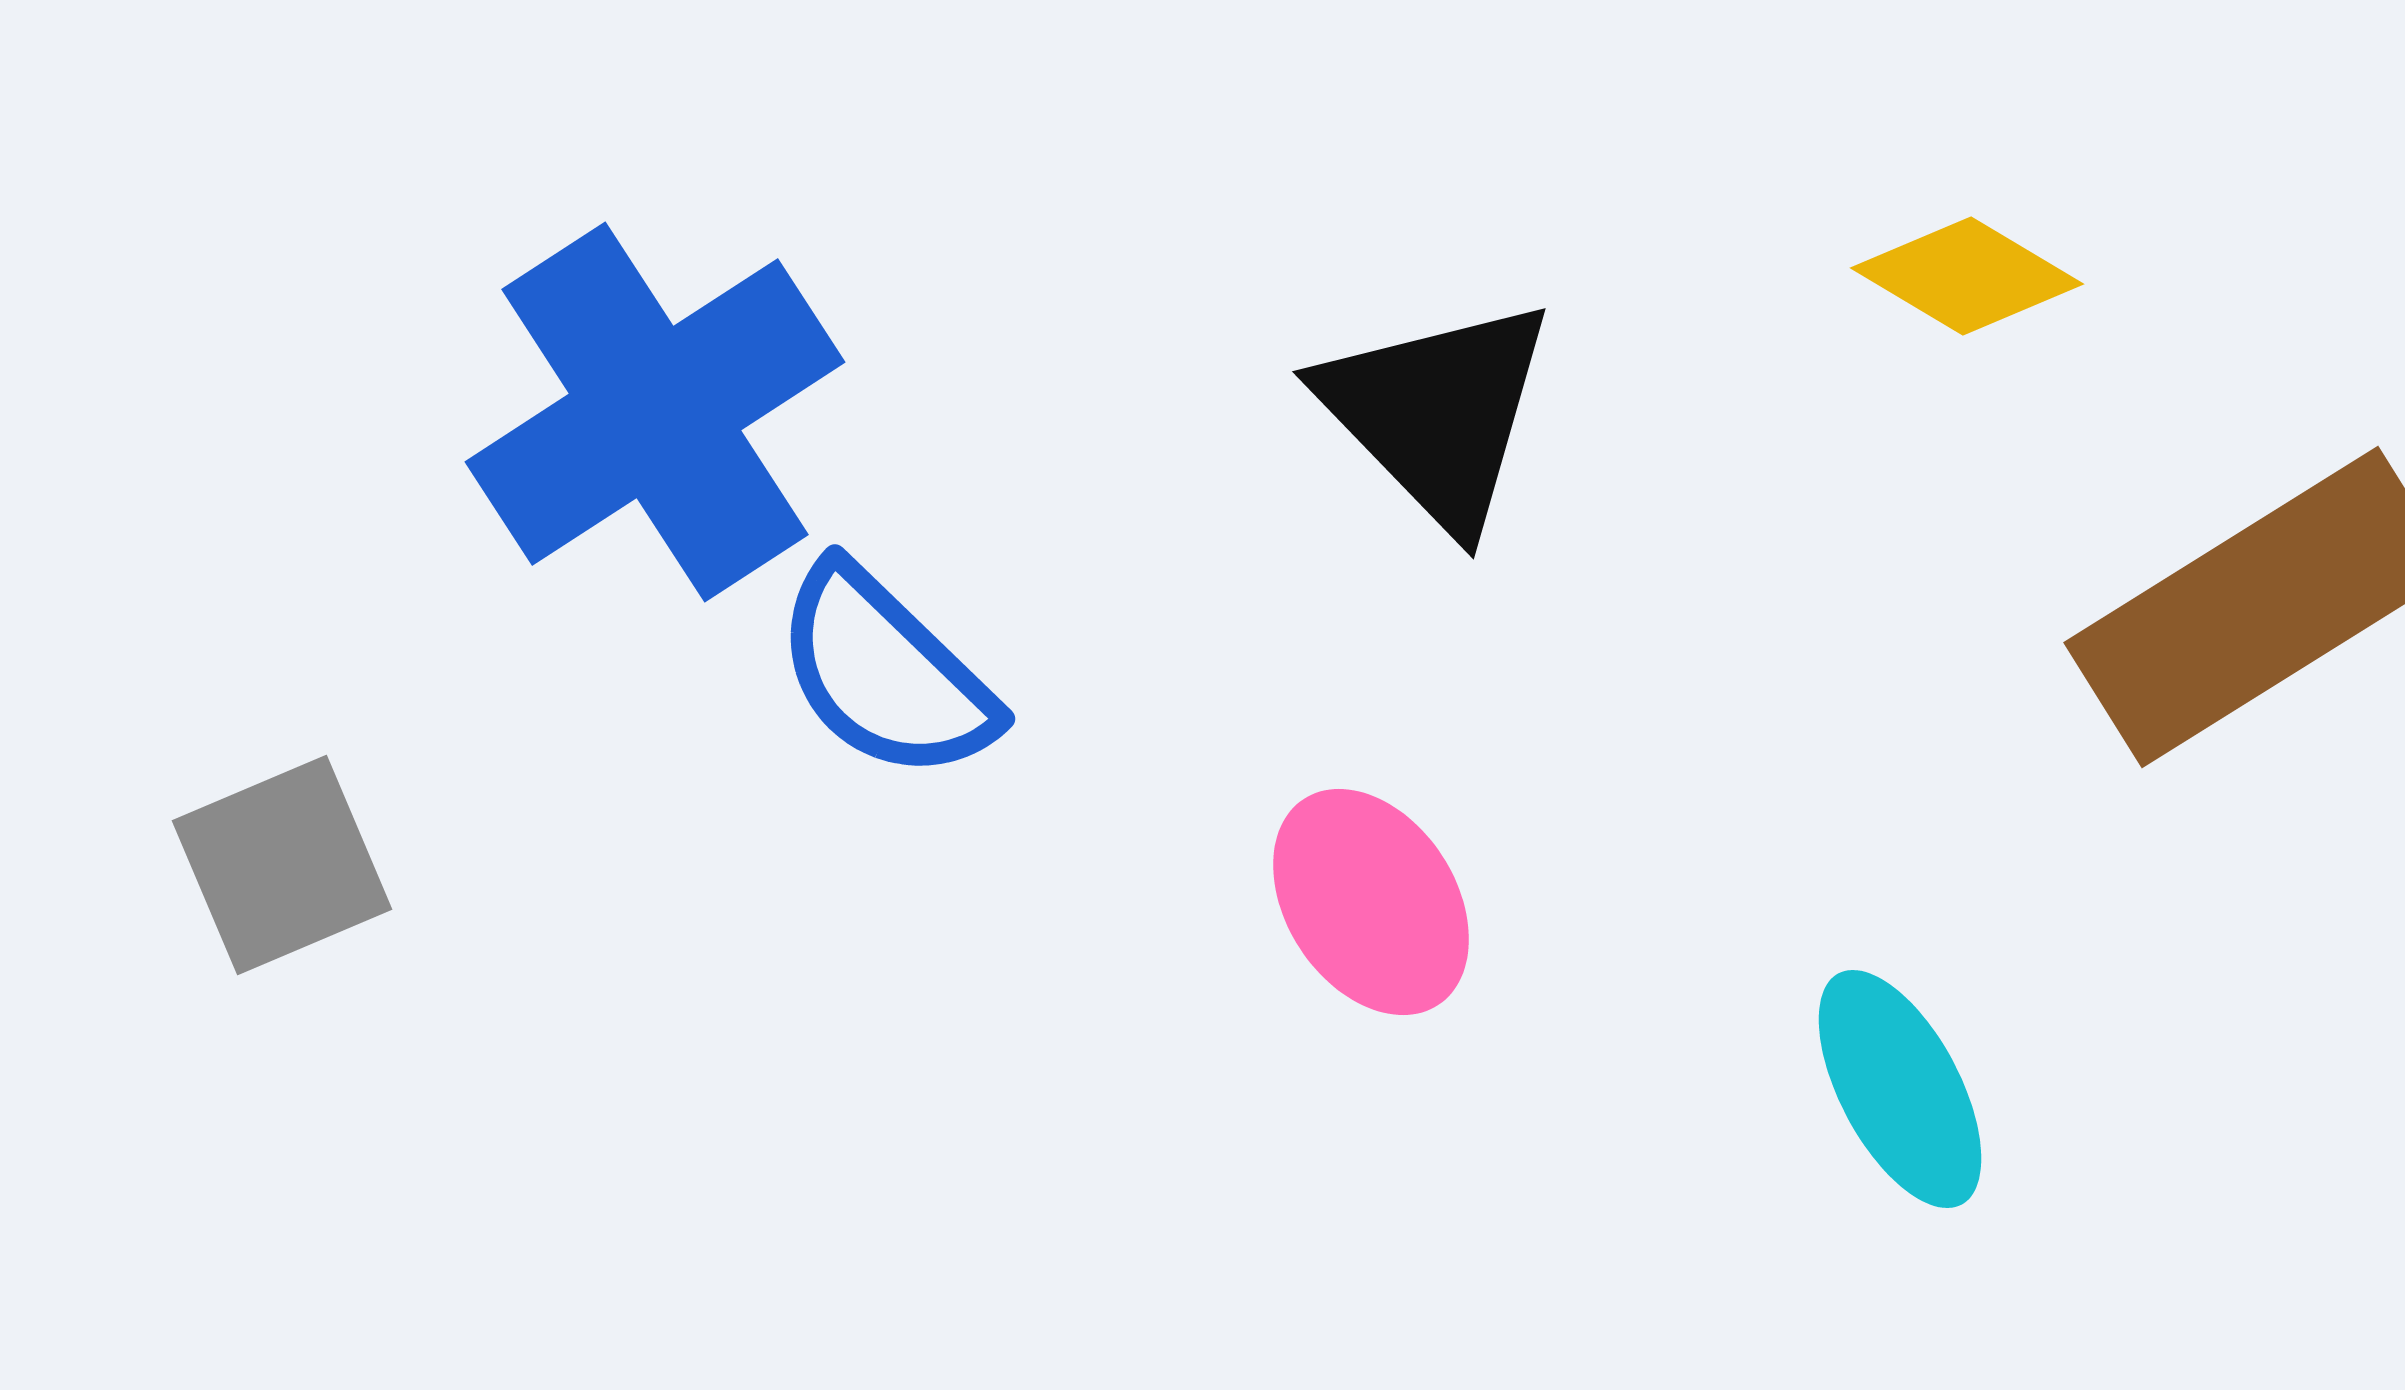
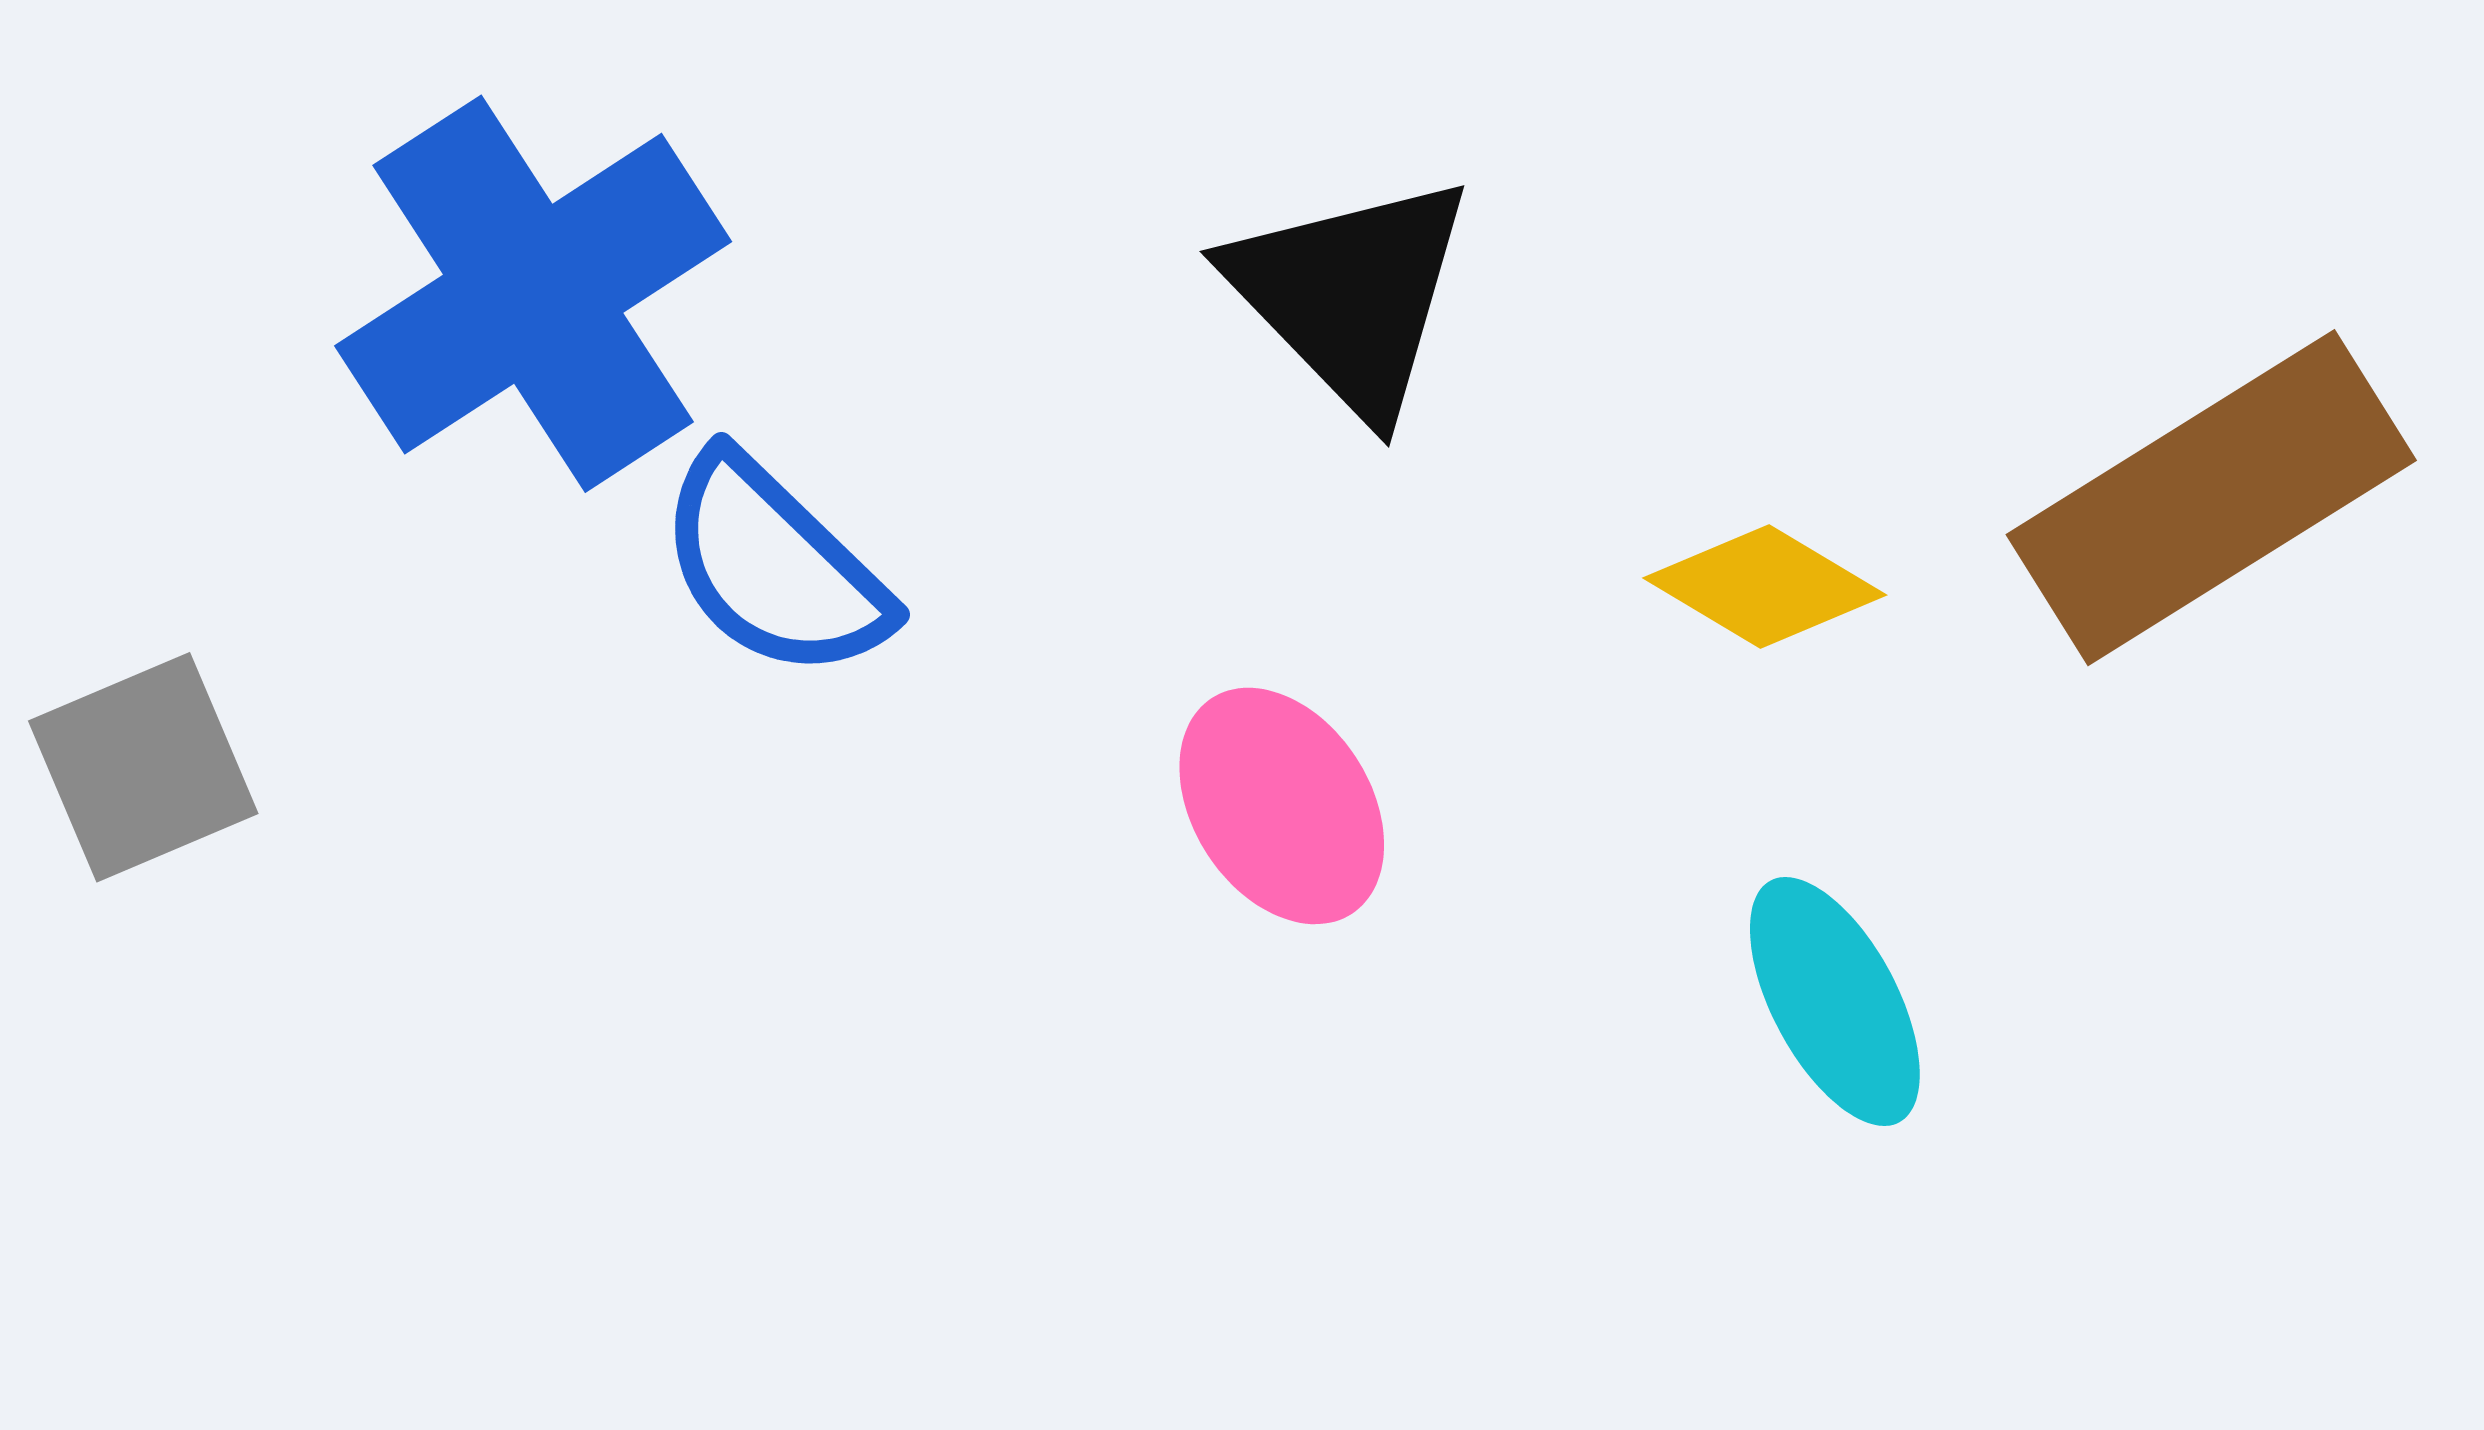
yellow diamond: (1967, 276) -> (1765, 586), moved

